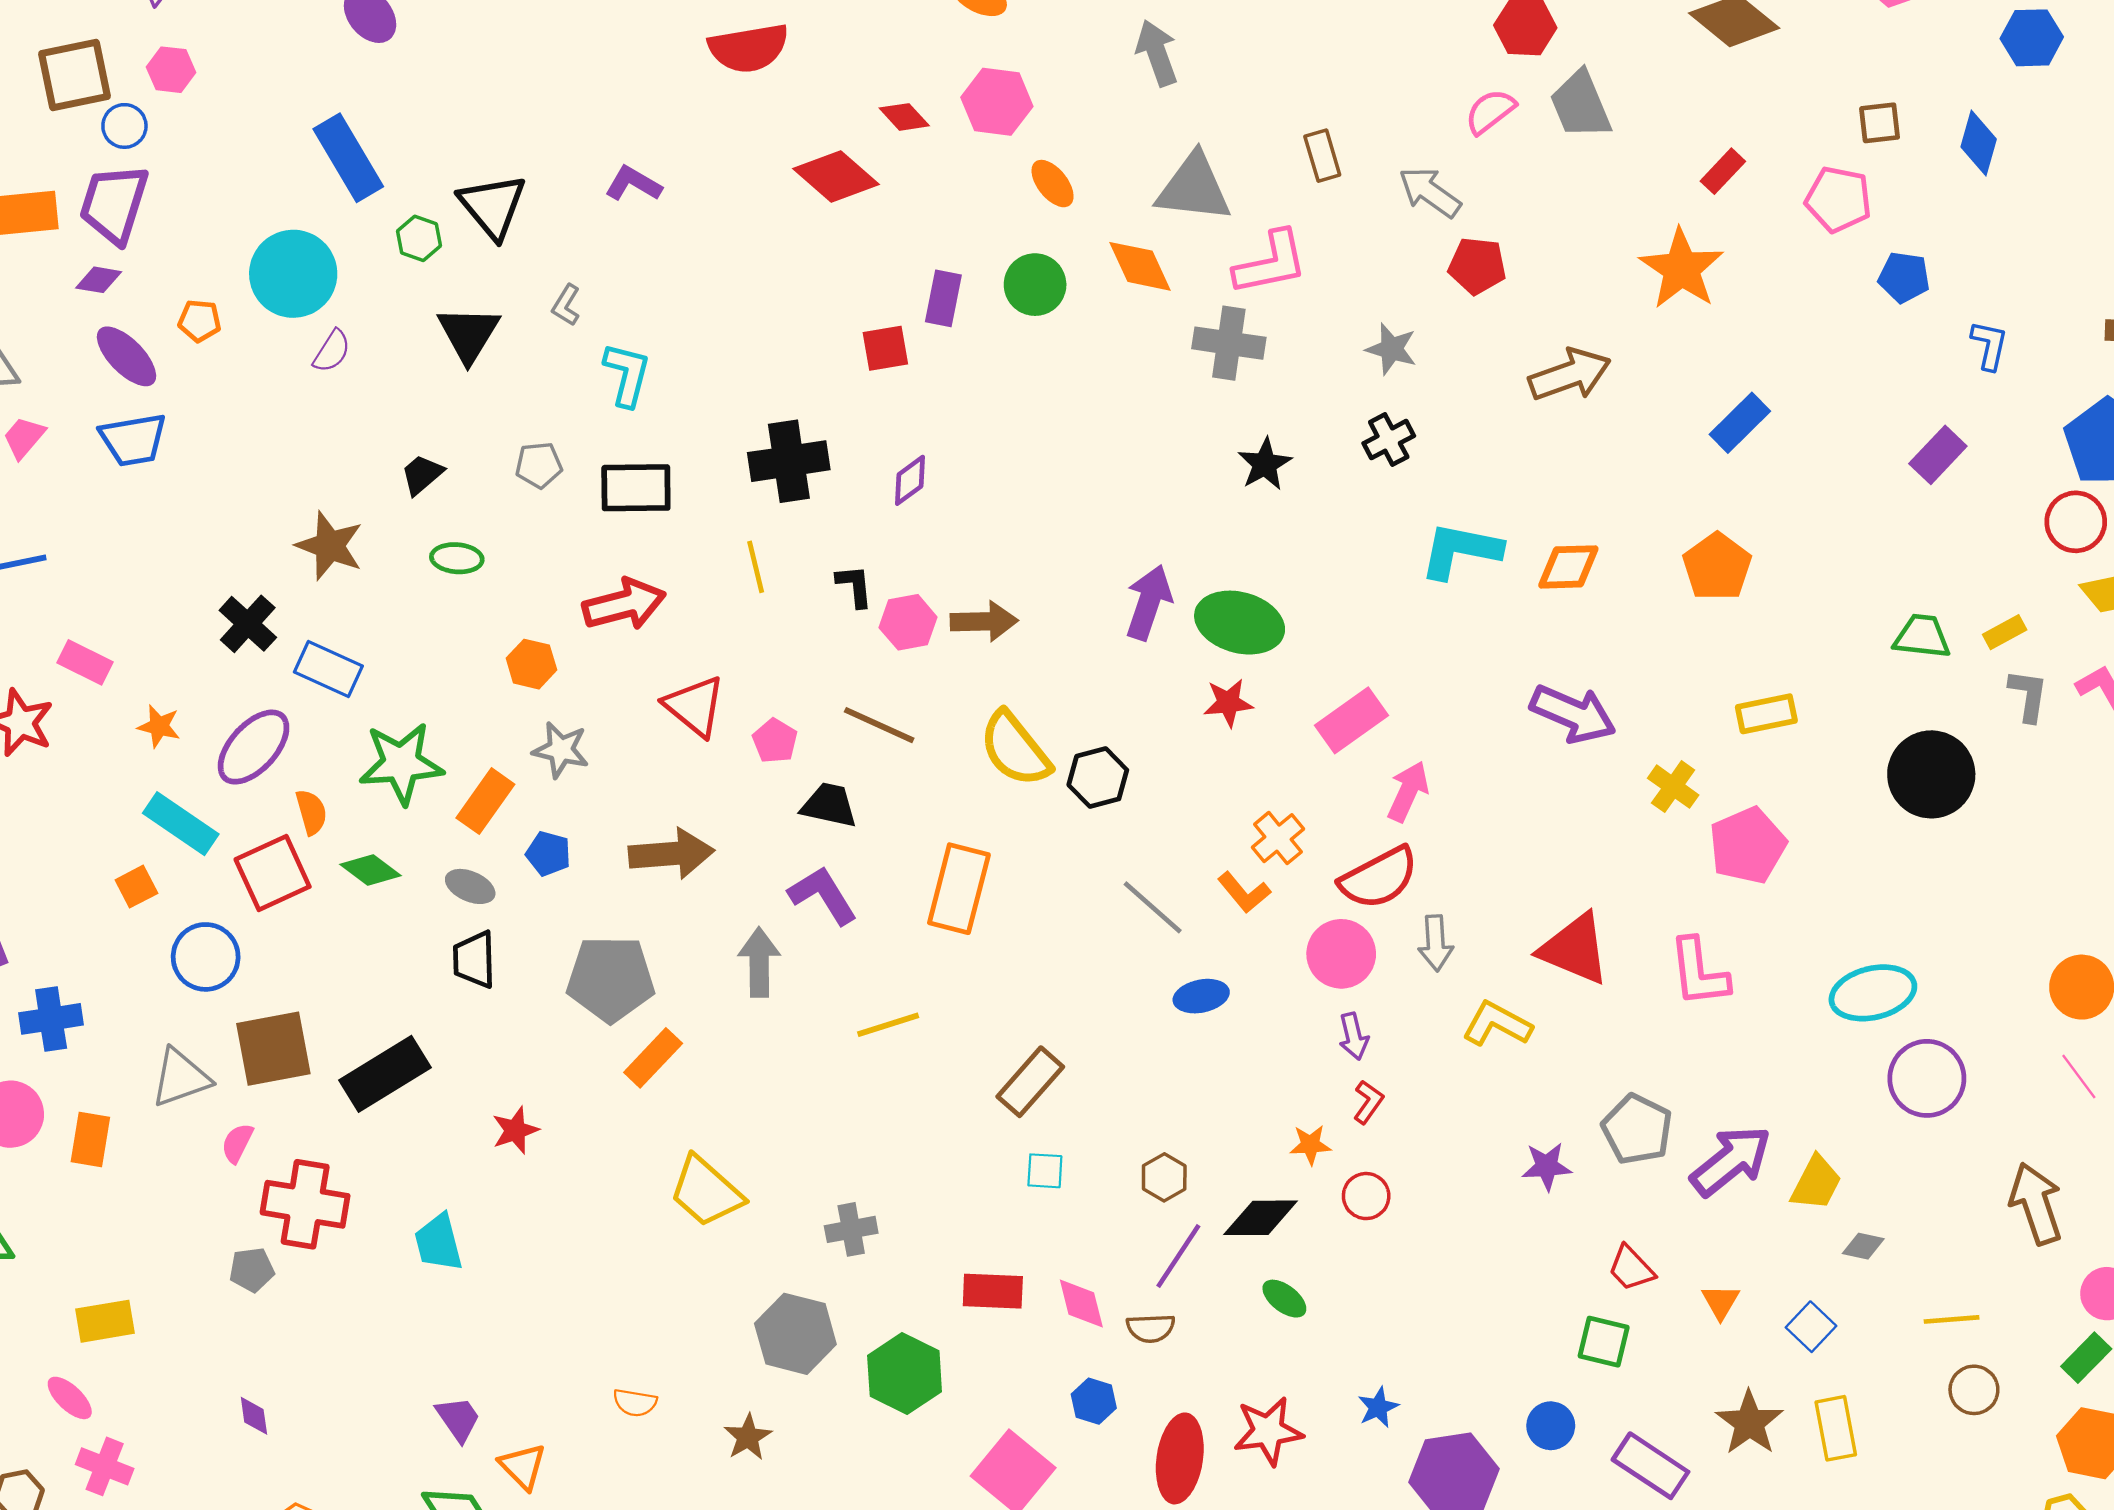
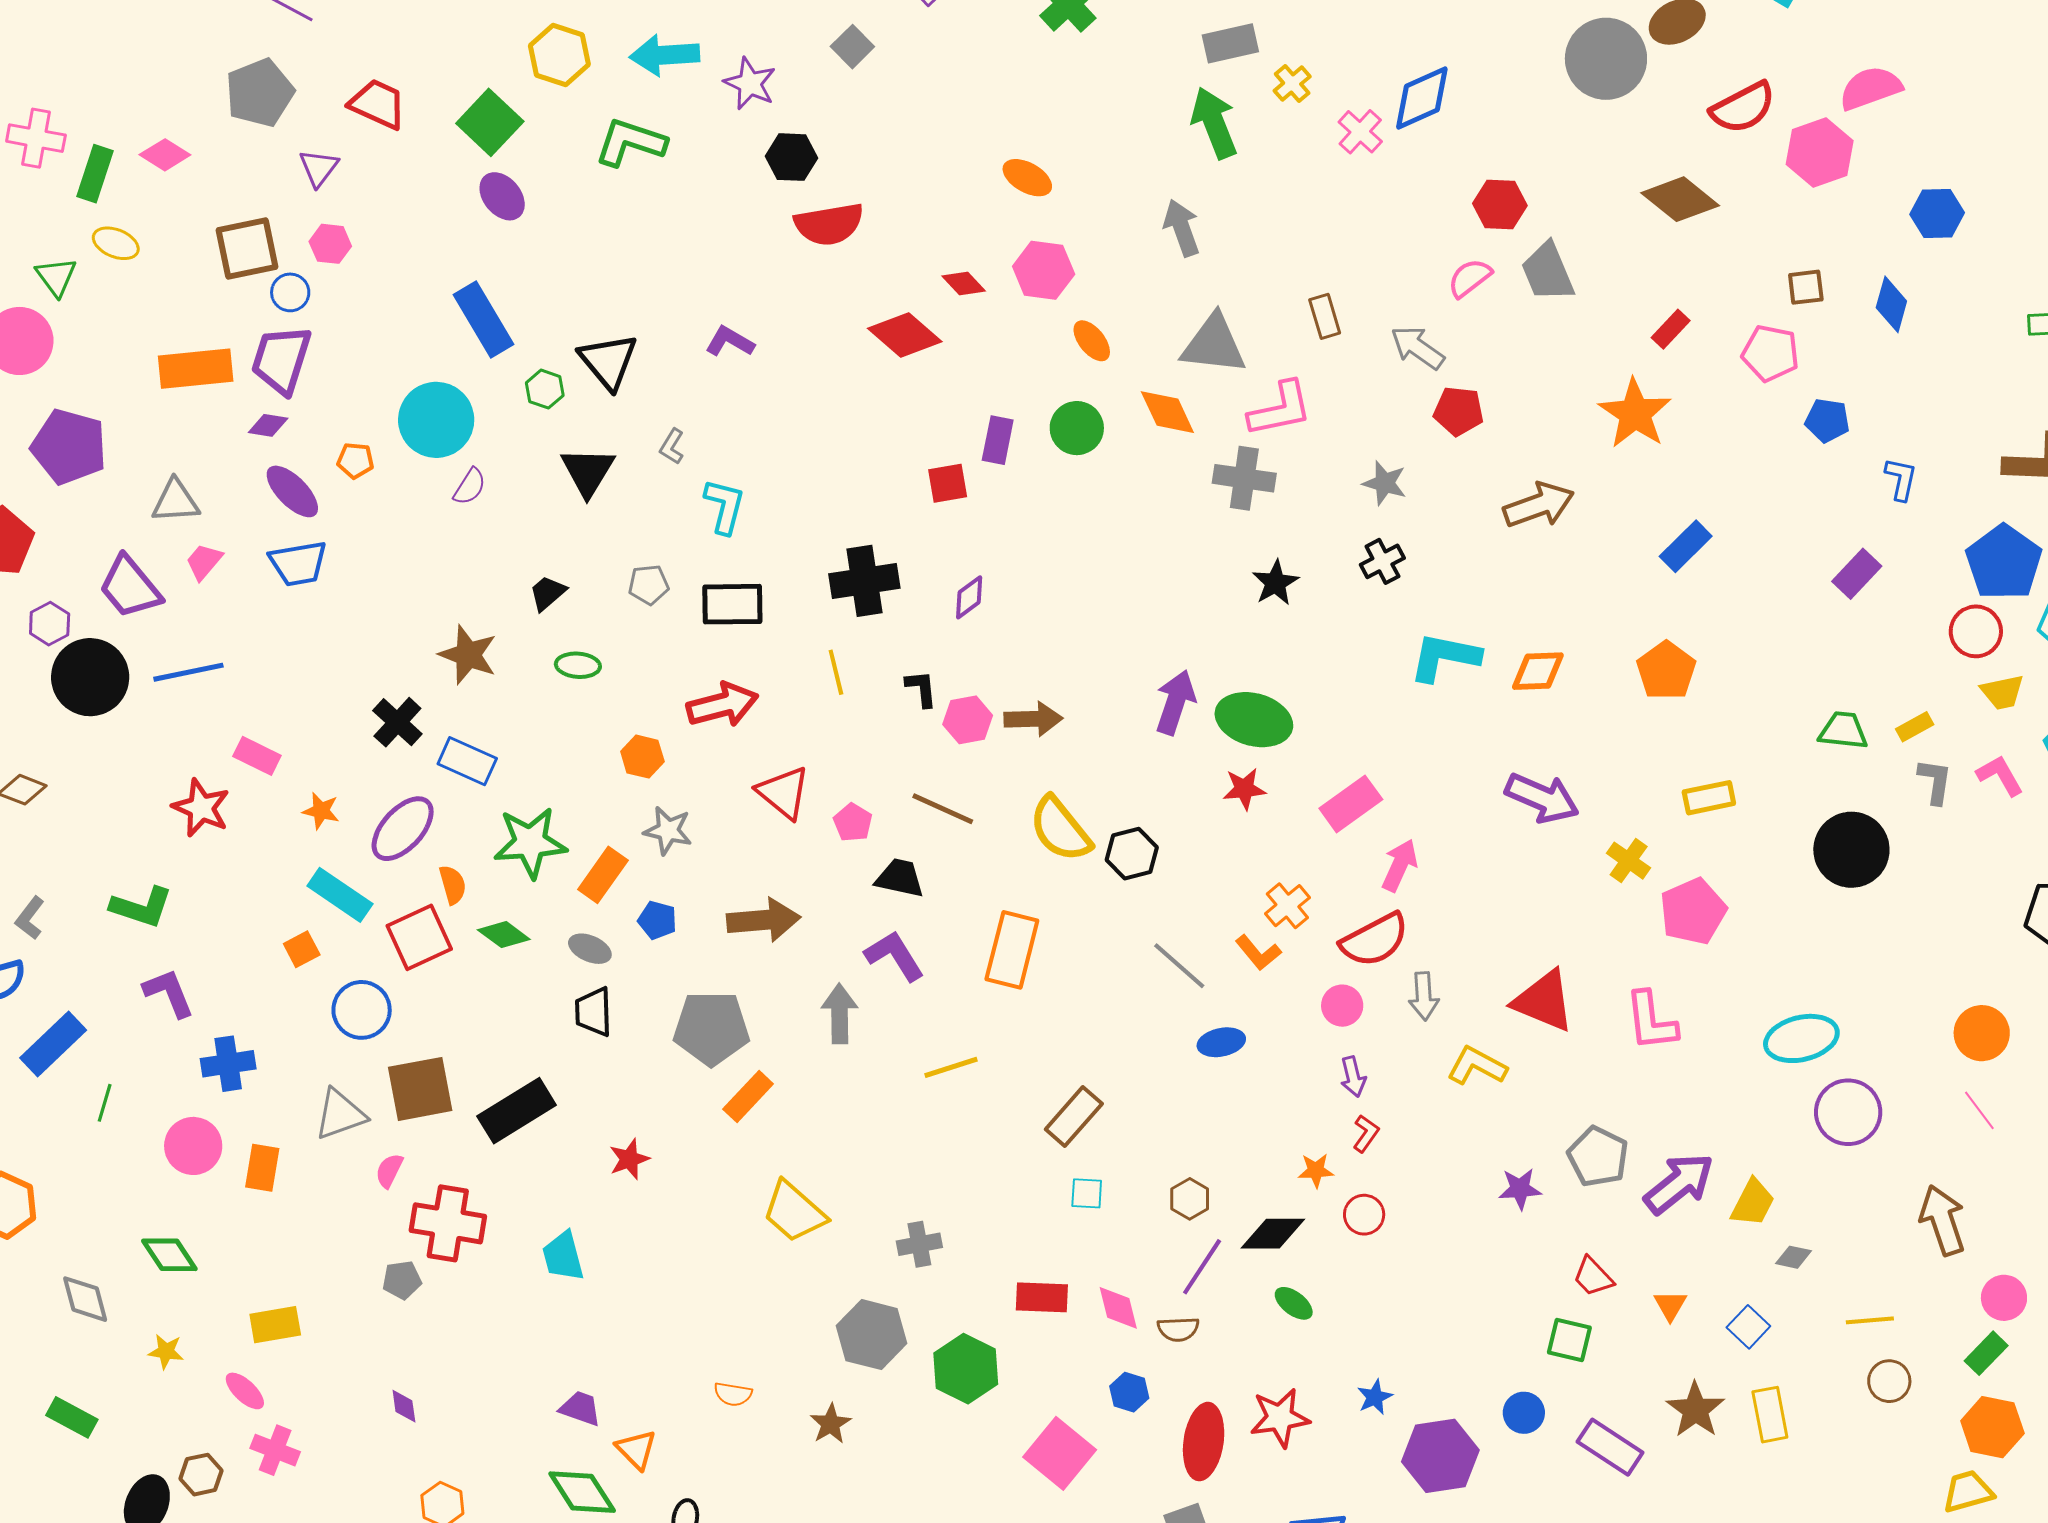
pink circle: (1341, 954) -> (1342, 1006), size x0.7
purple trapezoid: (458, 1419) -> (580, 1408), turned -36

